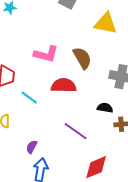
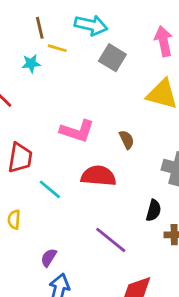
brown semicircle: (82, 58) -> (127, 140), size x0.6
black semicircle: (105, 108) -> (154, 210), turned 91

